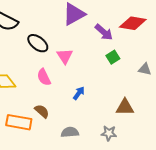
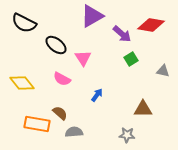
pink semicircle: (44, 77) -> (62, 79), turned -36
gray semicircle: (70, 132) -> (74, 132), moved

